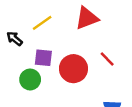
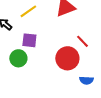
red circle: (73, 69) -> (67, 58), moved

